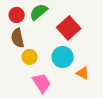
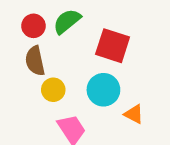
red square: (69, 28) -> (113, 46), turned -30

